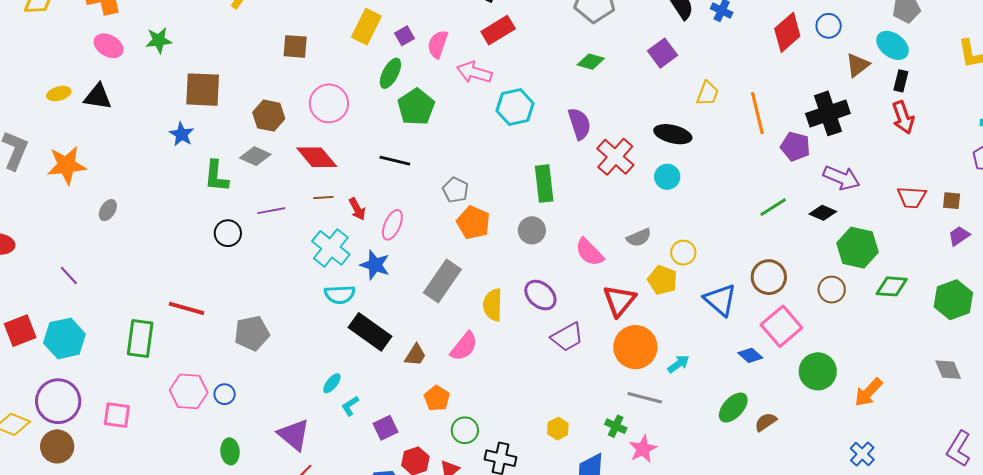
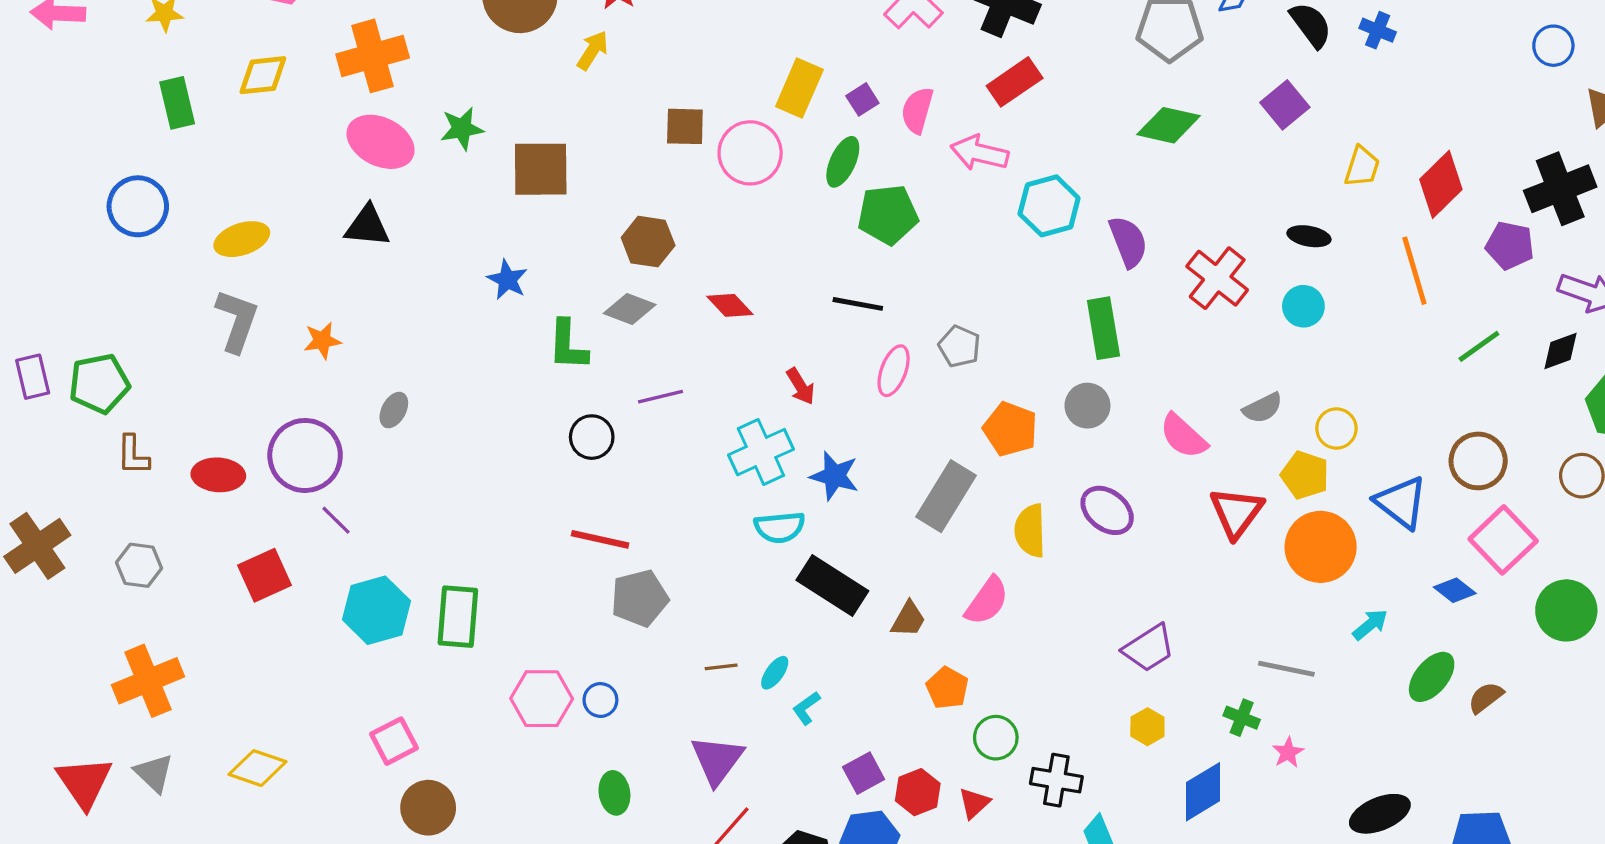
red diamond: (787, 32) -> (1441, 184), moved
pink ellipse: (109, 46) -> (381, 142), size x1.4
green diamond: (591, 62) -> (1169, 125), size x1.4
brown square: (203, 90) -> (541, 169), moved
yellow ellipse: (59, 94) -> (242, 239), moved, size x1.4
pink circle: (329, 103) -> (750, 153), moved
green pentagon: (416, 107) -> (888, 215), turned 30
orange line: (757, 113) -> (1414, 271), moved
purple semicircle: (579, 124) -> (1128, 242), moved
black ellipse: (673, 134) -> (1309, 236), size x0.7
red diamond: (317, 157) -> (730, 305), size x0.7
orange star: (66, 165) -> (322, 340), size x0.6
brown line: (323, 197) -> (721, 667), moved
black diamond: (823, 213) -> (1561, 351), turned -40
orange pentagon: (473, 223) -> (1010, 429), moved
pink ellipse: (392, 225) -> (894, 371), moved
cyan cross: (331, 248) -> (761, 452), turned 30
red line: (187, 308) -> (600, 539), moved
red square: (20, 331) -> (264, 575), moved
purple trapezoid: (567, 337) -> (1149, 648), moved
cyan hexagon: (64, 338) -> (376, 610), moved
orange circle: (635, 347) -> (1321, 547), moved
cyan arrow: (679, 364) -> (1370, 625), moved
purple circle: (58, 401) -> (305, 455), moved
pink square: (117, 415) -> (394, 741), moved, turned -32
purple square: (385, 428) -> (864, 773), moved
purple triangle: (294, 435) -> (717, 760), turned 30
brown circle: (57, 446) -> (428, 808), moved
pink star: (643, 449) -> (1288, 752), size x0.7

